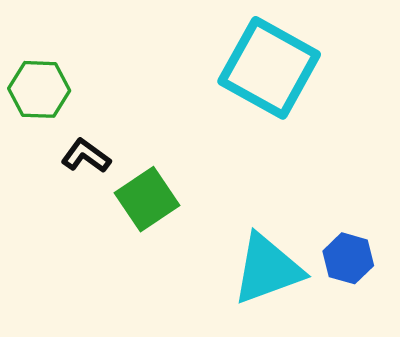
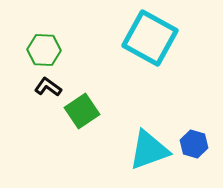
green hexagon: (39, 89) -> (44, 50), moved

